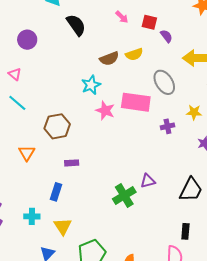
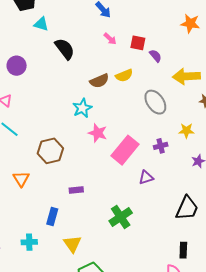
pink rectangle: (136, 102) -> (125, 150), moved, turned -56
purple rectangle: (72, 163) -> (76, 190), moved
purple triangle: (148, 181) -> (146, 178), moved
yellow triangle: (63, 226) -> (72, 244), moved

